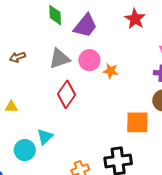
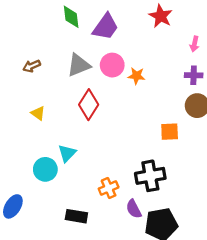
yellow triangle: (11, 107) -> (38, 113), moved, turned 40
orange square: (137, 122) -> (170, 132), size x0.7

